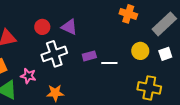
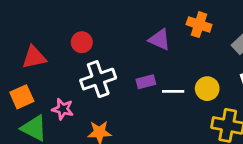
purple triangle: (69, 27) -> (159, 40), moved
yellow circle: (140, 51) -> (207, 89), moved

